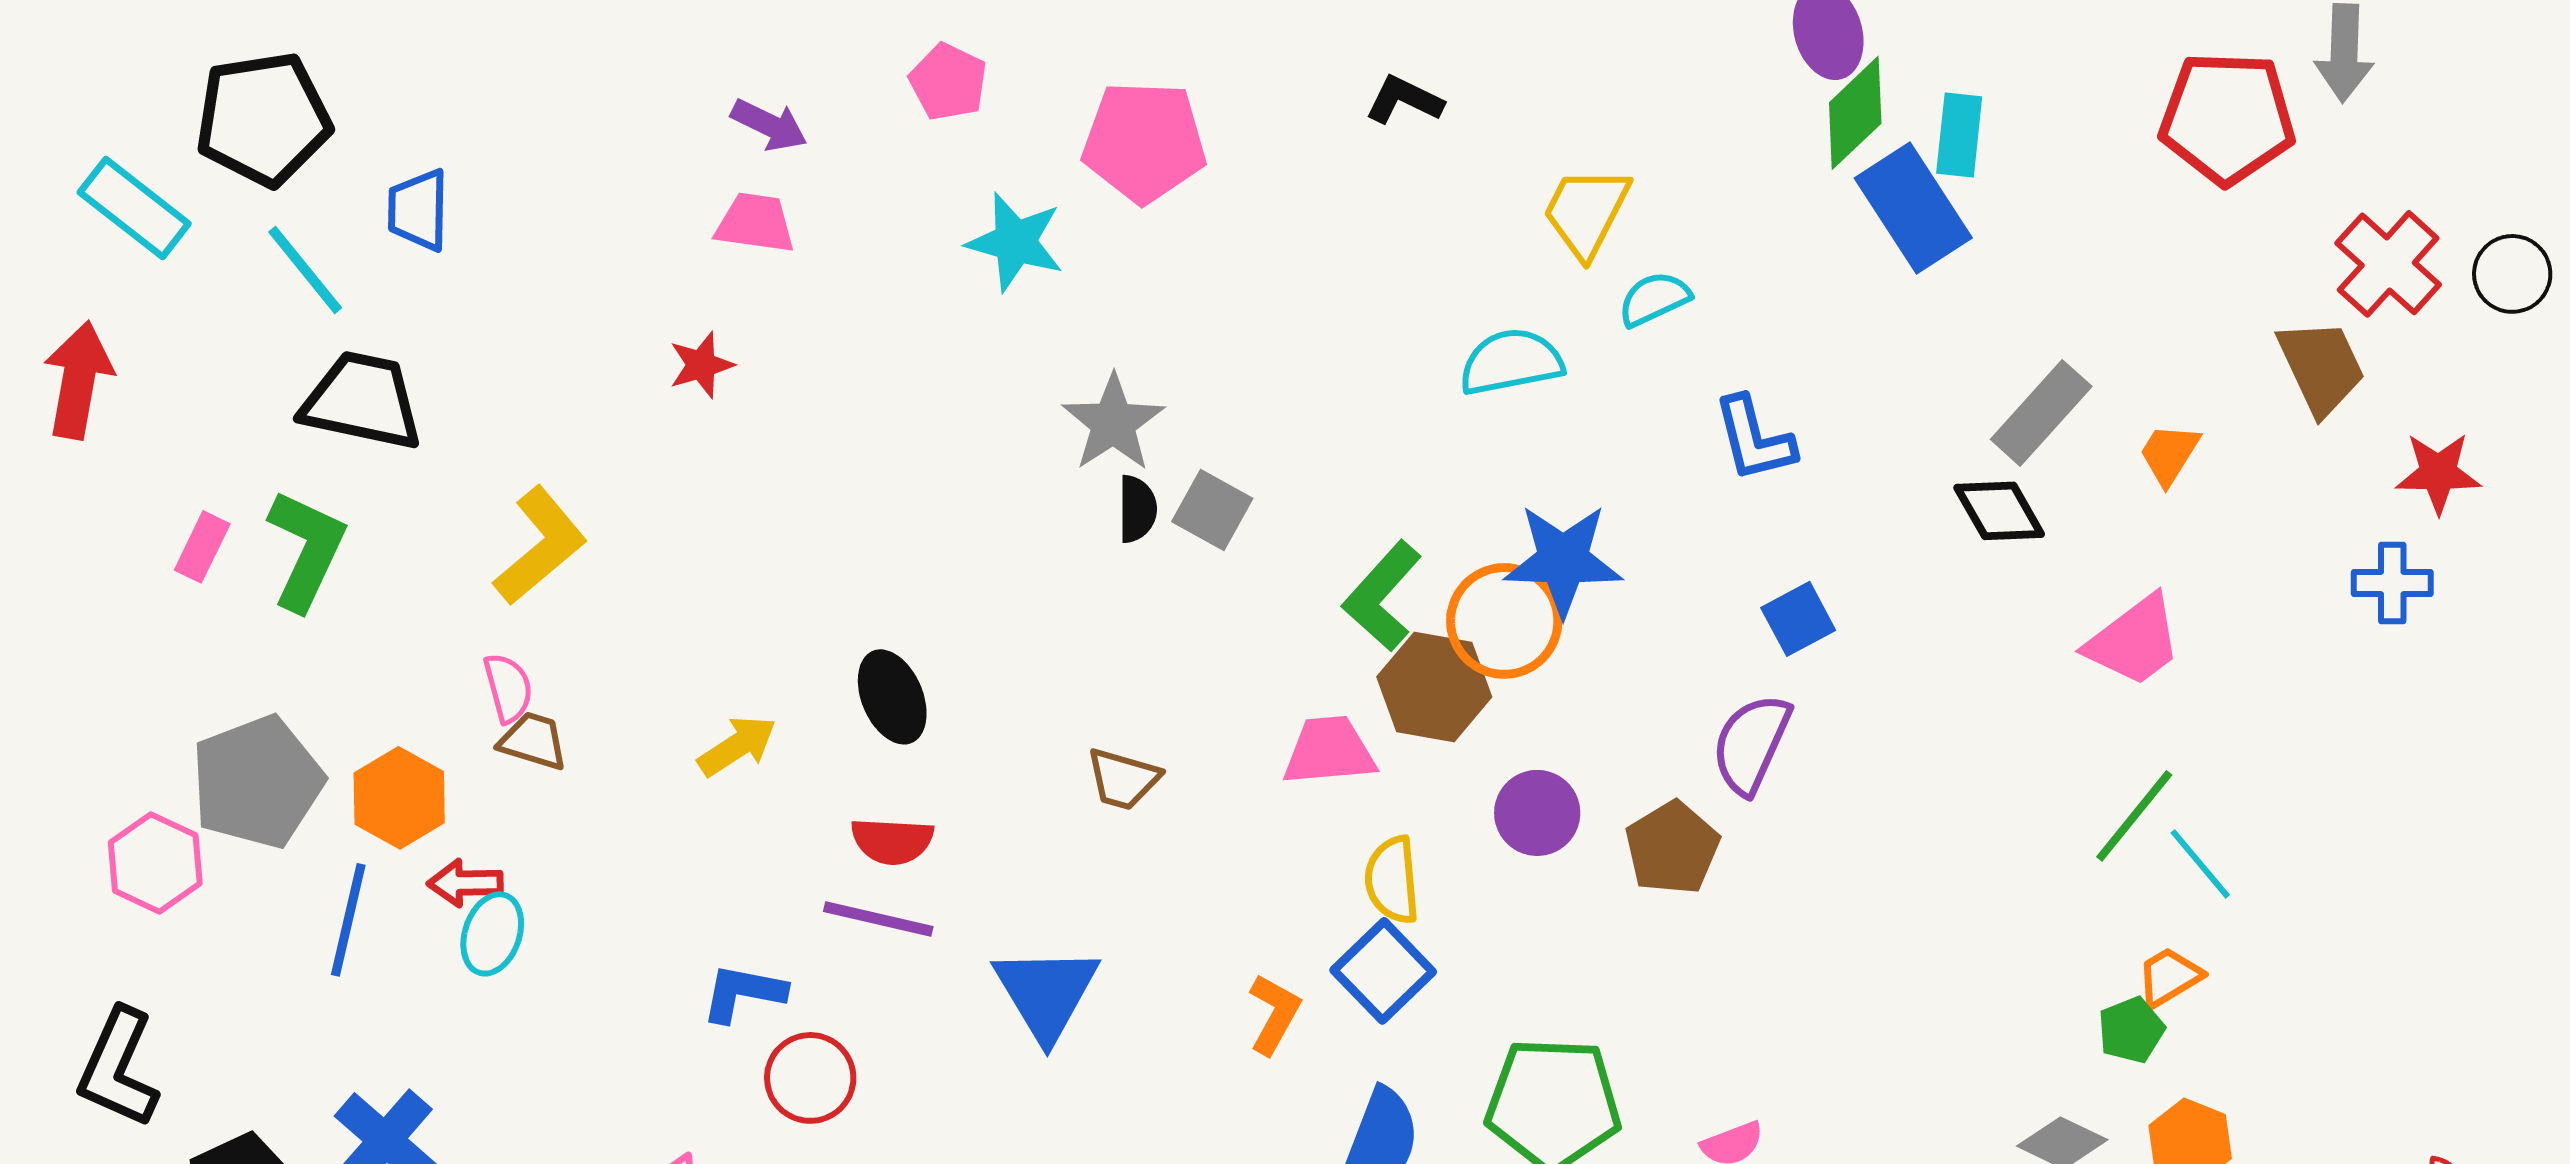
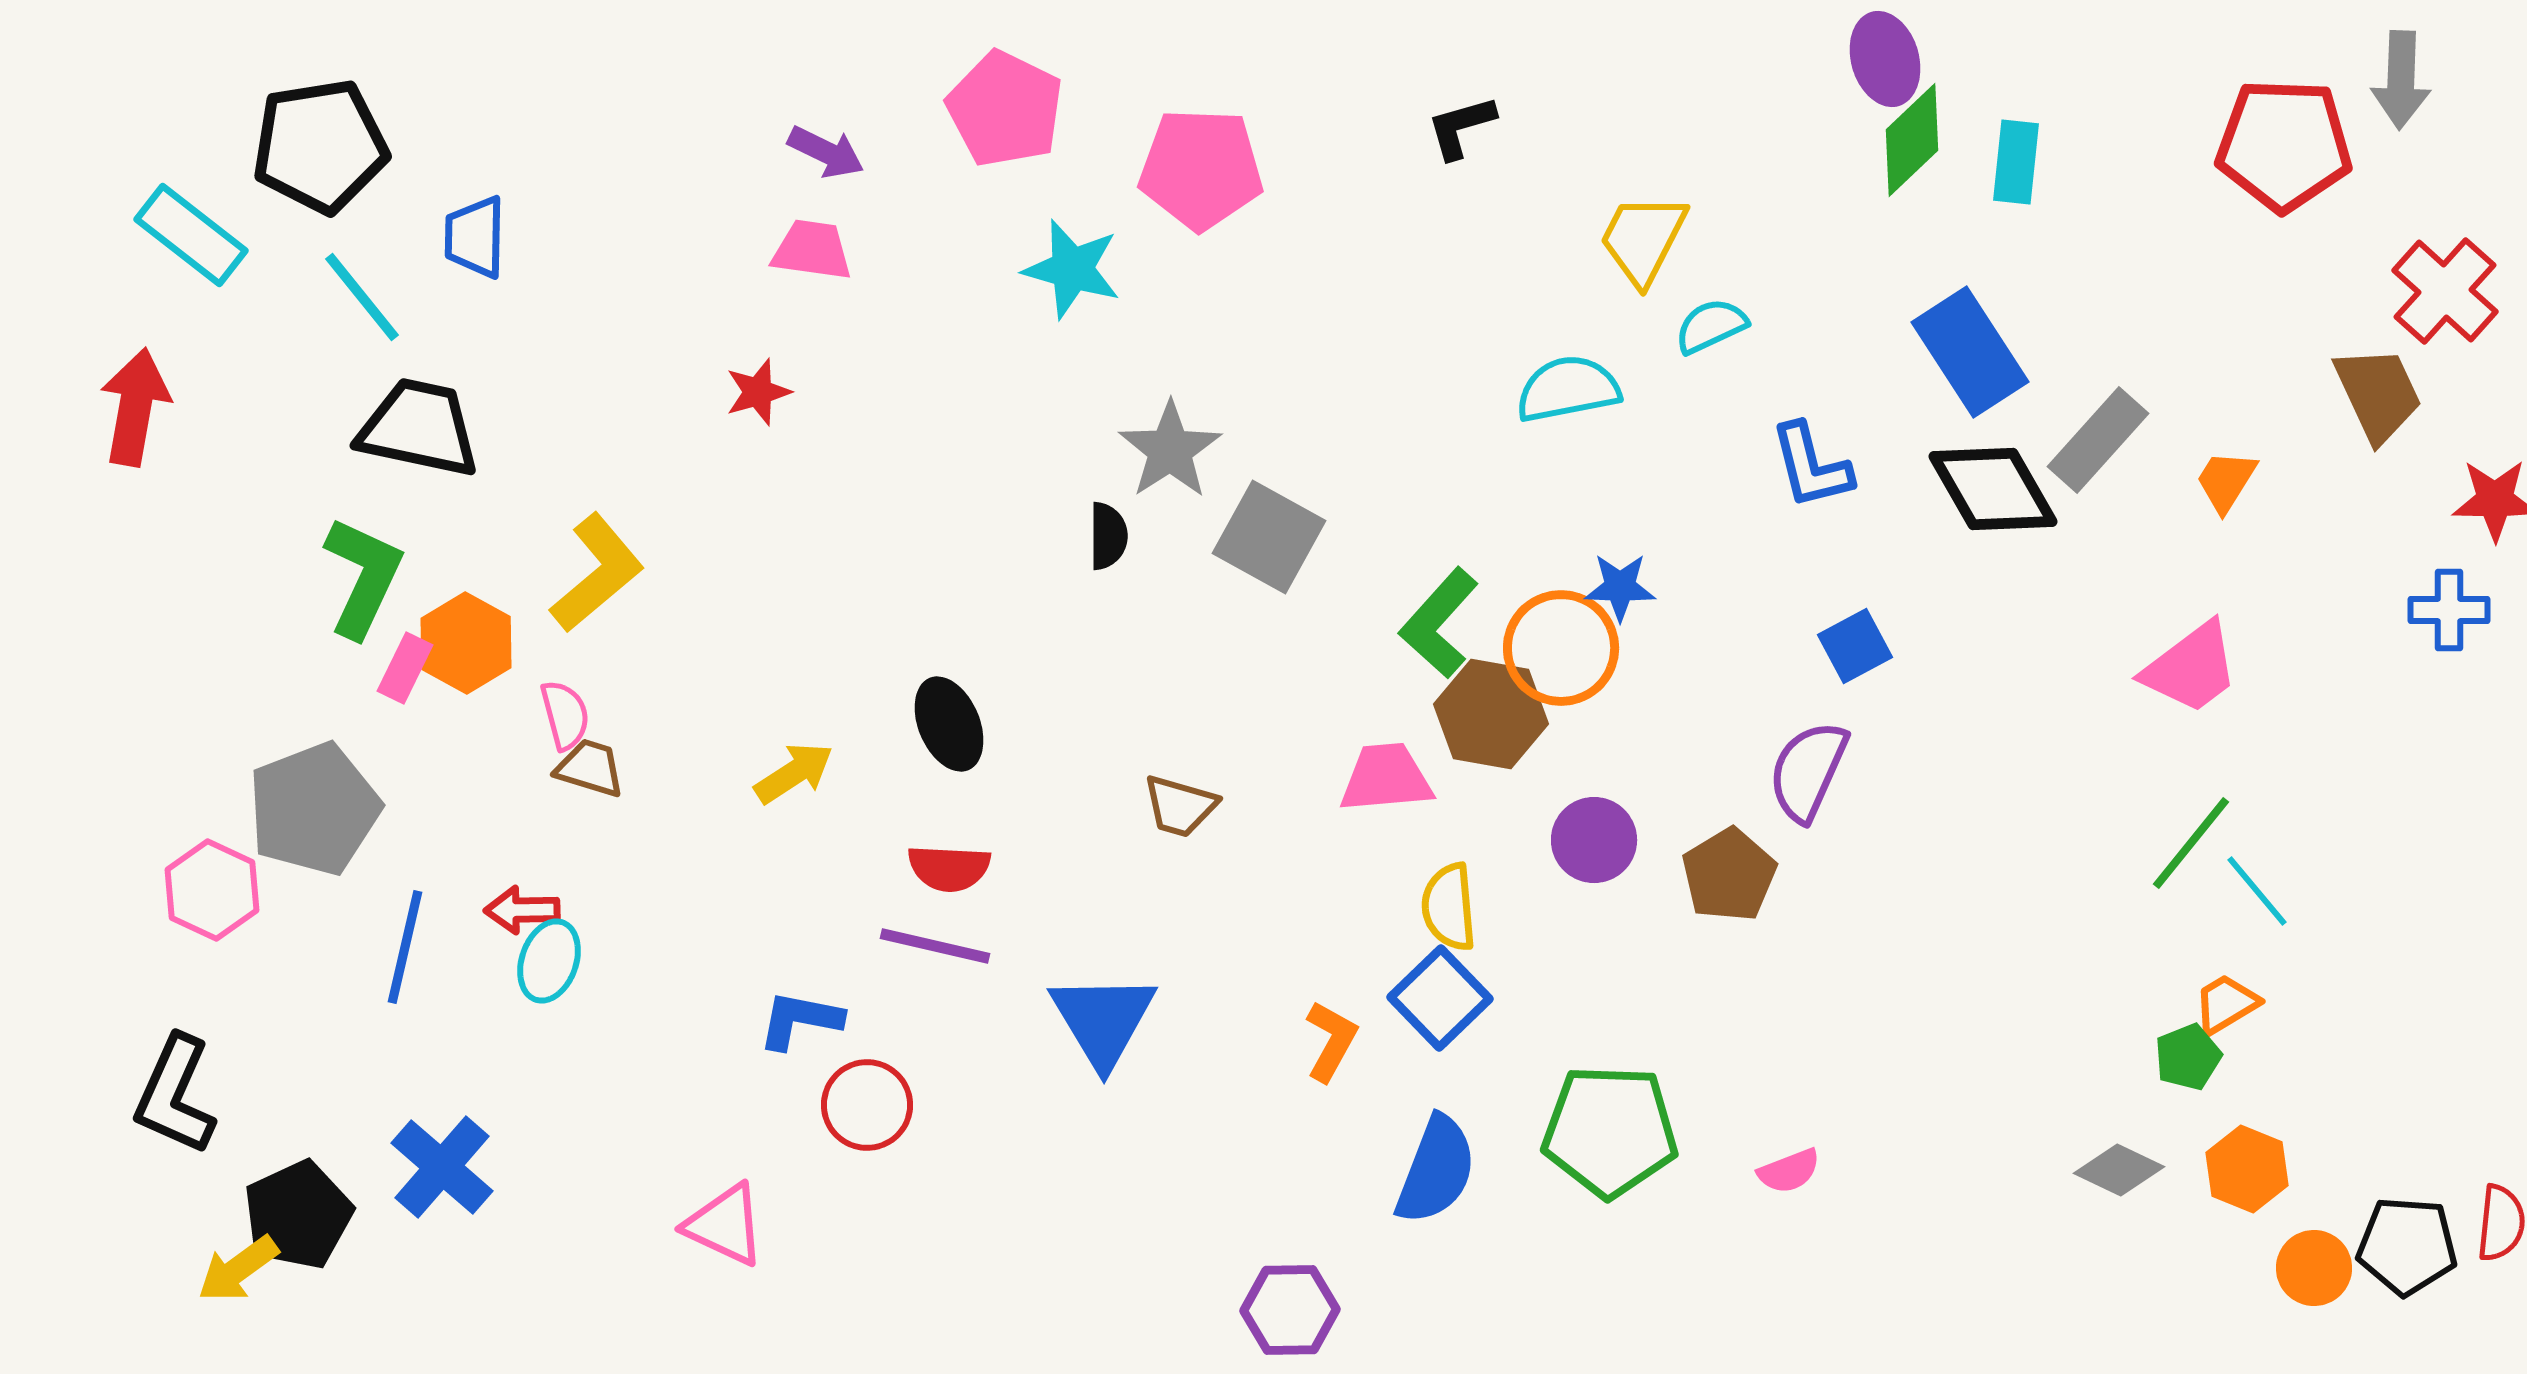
pink pentagon: (948, 82) -> (1005, 109), size x1.5
black L-shape: (1404, 100) -> (1461, 127), turned -42
blue rectangle: (1913, 208) -> (1970, 352), moved
black semicircle: (1137, 509) -> (1108, 536), moved
gray square: (1212, 510) -> (1269, 537), size x1.4
black diamond: (1999, 511) -> (1993, 489), moved, size x1.4
pink rectangle: (202, 547) -> (405, 668), moved
blue star: (1563, 560) -> (1620, 587), size x0.6
orange hexagon: (399, 798) -> (466, 643), moved

